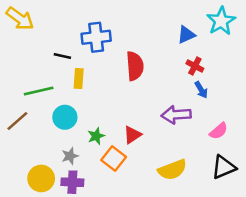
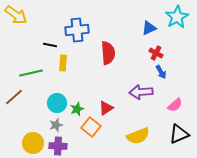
cyan circle: (65, 117) -> (57, 103), moved

